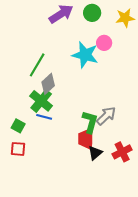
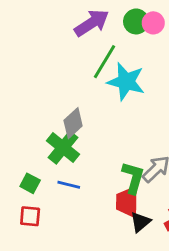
pink circle: (104, 43) -> (153, 23), moved
green line: (37, 65) -> (105, 62), moved
blue line: (44, 117) -> (69, 185), moved

